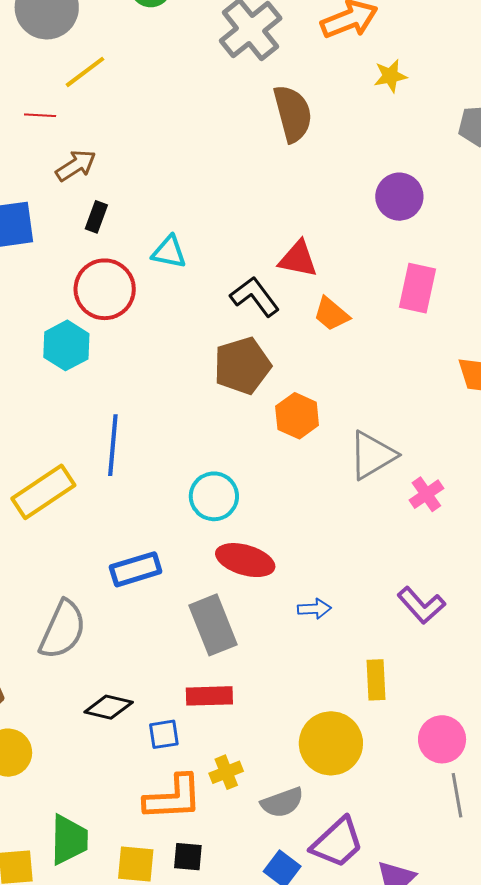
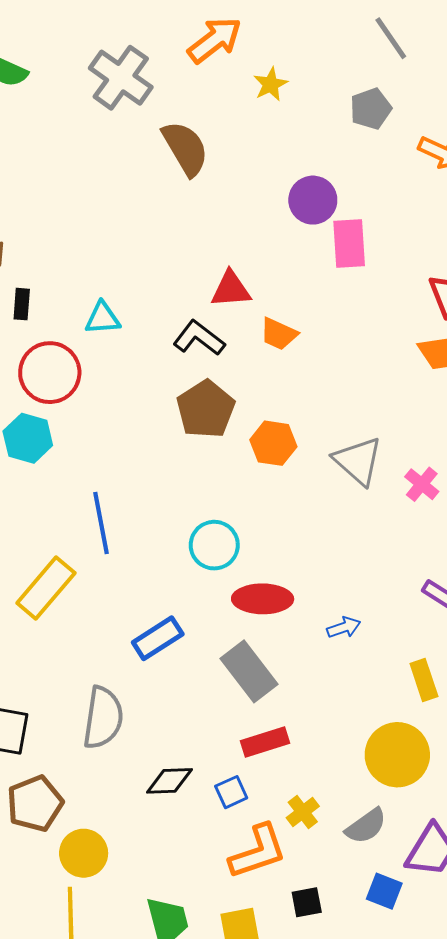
pink rectangle: (418, 288) -> (349, 243), moved
gray triangle: (372, 455) -> (358, 461), turned -32
black square: (188, 857) -> (307, 902), moved

